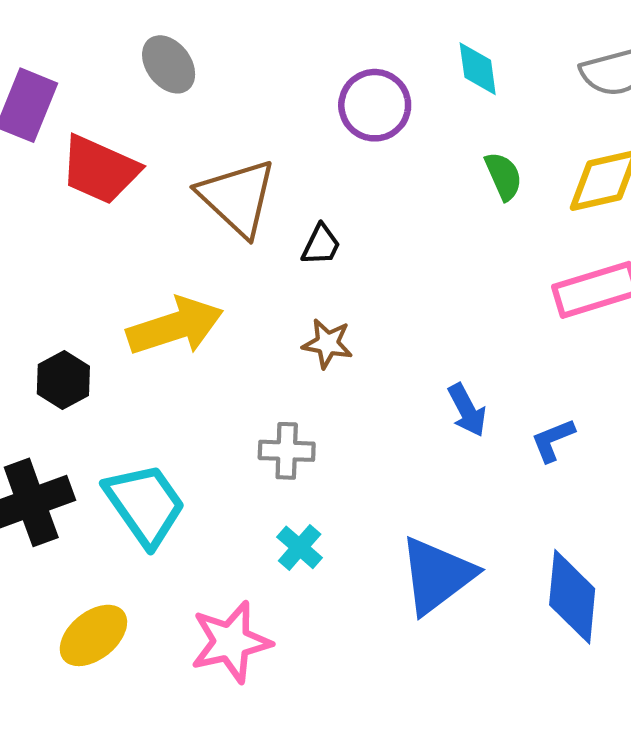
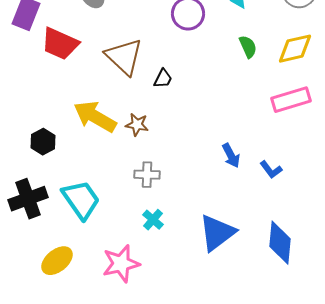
yellow arrow: (175, 326) -> (95, 117), turned -132
brown star: (327, 343) -> (137, 125), moved
blue L-shape: (553, 440) -> (271, 170), turned -105

